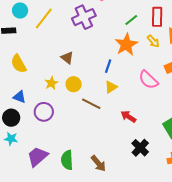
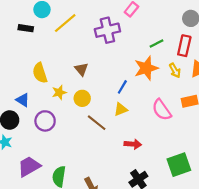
yellow semicircle: (19, 64) -> (40, 73), moved
red arrow: (128, 117) -> (133, 144), turned 140

